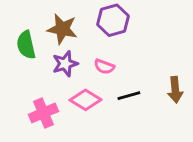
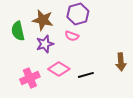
pink semicircle: (104, 67) -> (72, 36), moved
black line: (129, 96) -> (86, 75), moved

